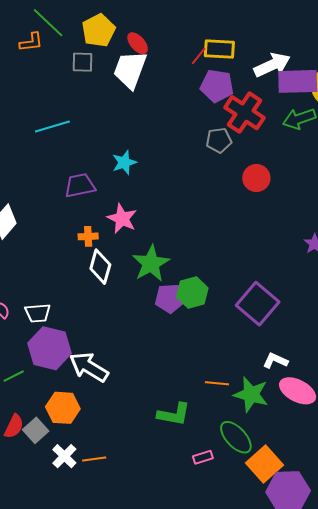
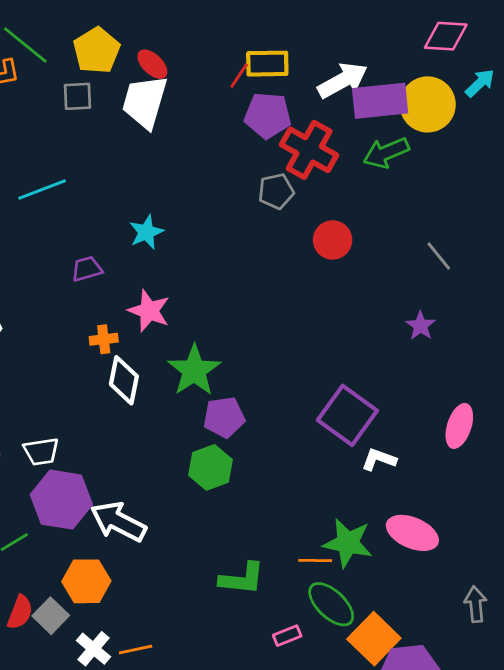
purple trapezoid: (80, 185) -> (87, 269), size x0.7
green hexagon: (192, 292) -> (210, 467), moved
white L-shape: (275, 361) -> (379, 459), moved
orange line: (217, 383) -> (315, 560), moved

